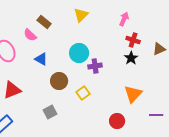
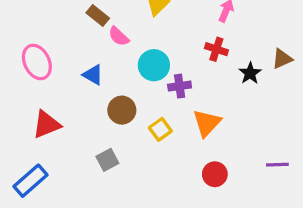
pink semicircle: (30, 35) -> (119, 36), moved
red cross: (133, 40) -> (216, 49), moved
black star: (131, 58) -> (250, 73), moved
orange triangle: (133, 94) -> (207, 123), moved

